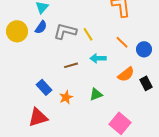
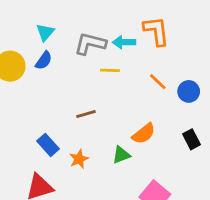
gray L-shape: (65, 31) -> (90, 44), moved
yellow line: (88, 34) -> (110, 70), turned -56
cyan arrow: (98, 58) -> (124, 42), moved
orange semicircle: (126, 74) -> (144, 134), moved

